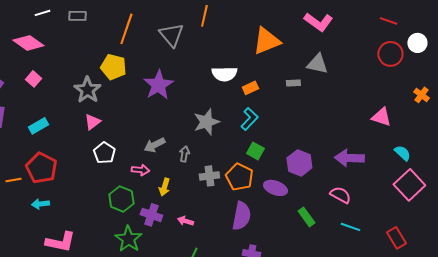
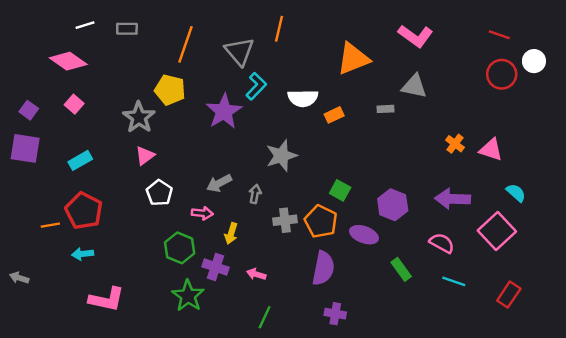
orange cross: (421, 95) -> (455, 144), moved
cyan L-shape: (249, 119) -> (256, 86), moved
pink square: (409, 185) -> (497, 231), moved
red rectangle: (396, 238) -> (509, 295), turned 65

